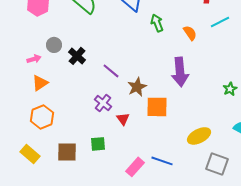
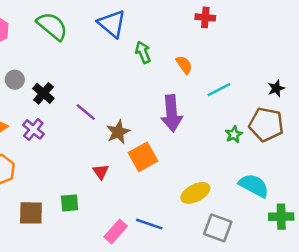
cyan line: (220, 22) -> (219, 90), moved
purple cross: (103, 103) -> (33, 129), moved
orange square: (157, 107) -> (143, 157), turned -30

